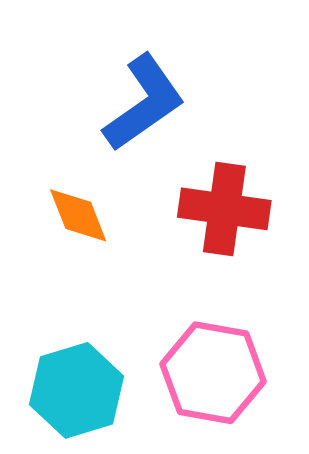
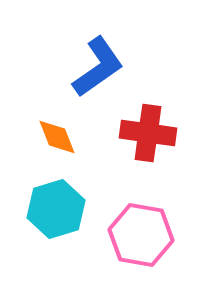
cyan hexagon: (77, 390) -> (56, 209), moved

